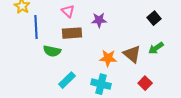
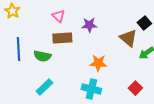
blue line: (36, 27) -> (18, 49), moved
brown triangle: (132, 54) -> (128, 38), moved
cyan rectangle: (67, 80) -> (44, 87), moved

